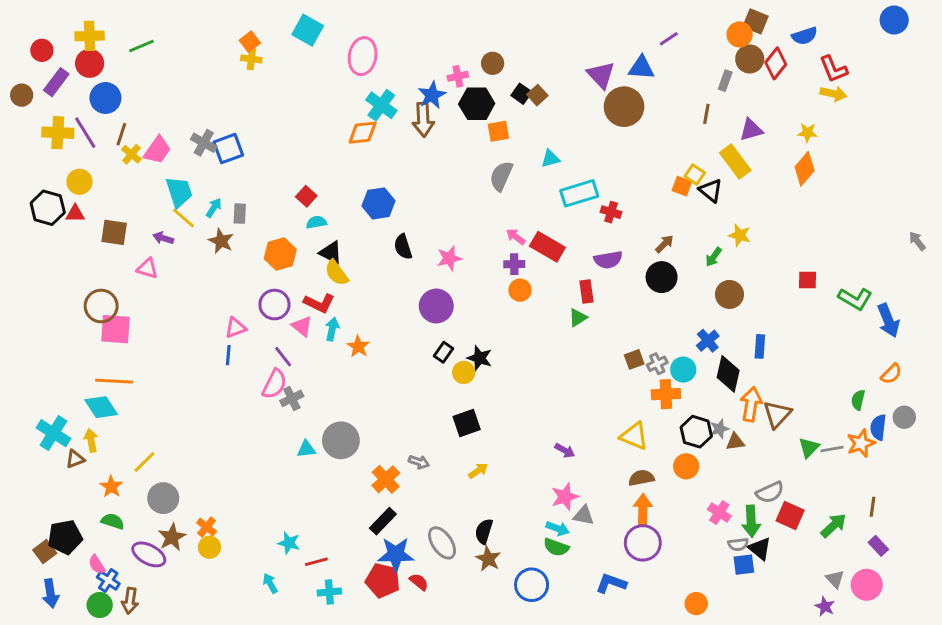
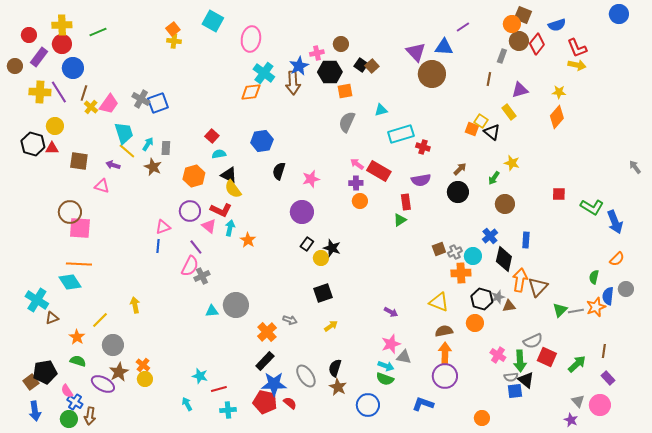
yellow rectangle: (735, 162) -> (509, 112), size x0.7
black semicircle: (403, 247) -> (279, 171), turned 36
yellow arrow: (91, 440) -> (135, 305), moved

